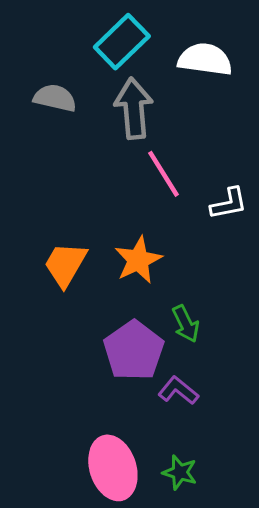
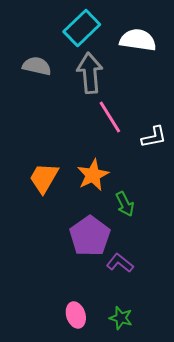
green arrow: (186, 324) -> (125, 204), moved
pink ellipse: (113, 468) -> (76, 315), size x0.6

